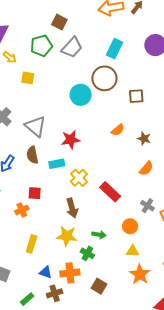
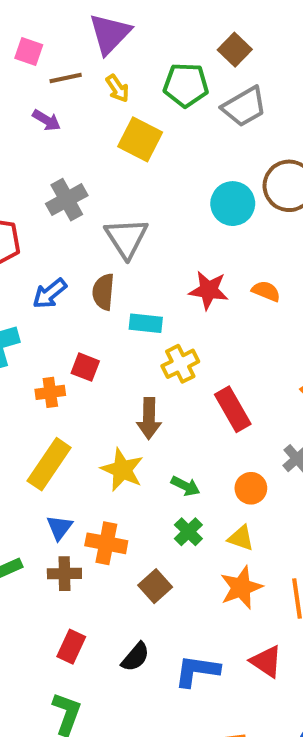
yellow square: (28, 78) -> (140, 139), size x1.5
orange semicircle: (118, 130) -> (266, 291), moved, turned -136
red star: (71, 140) -> (209, 290), moved
yellow rectangle: (32, 244) -> (49, 464), size x1.4
green cross: (87, 253) -> (188, 532), moved
blue triangle: (46, 272) -> (59, 528), turned 32

